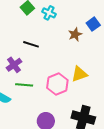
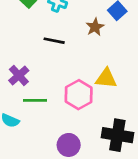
black line: (31, 44) -> (54, 41), moved
yellow triangle: (79, 74) -> (106, 78), turned 30

